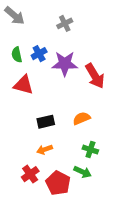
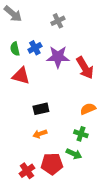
orange semicircle: (81, 118) -> (88, 109), moved
red cross: (30, 174) -> (27, 171), moved
red pentagon: (58, 183) -> (52, 164), turned -30

